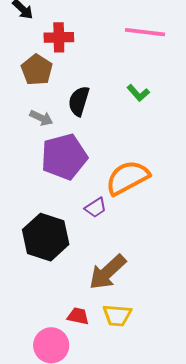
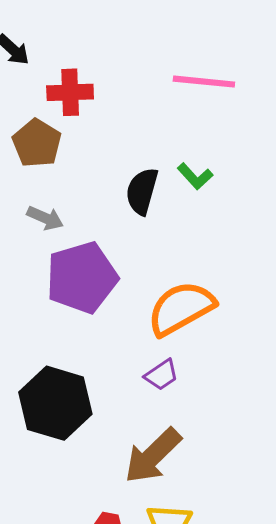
black semicircle: (79, 101) -> (142, 191), moved
purple trapezoid: (96, 208) -> (162, 375), moved

